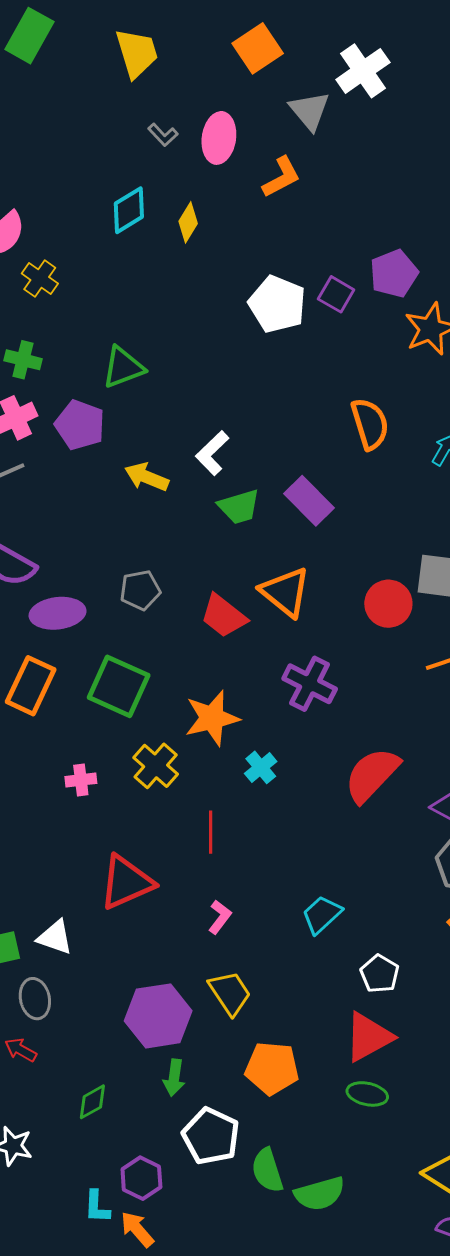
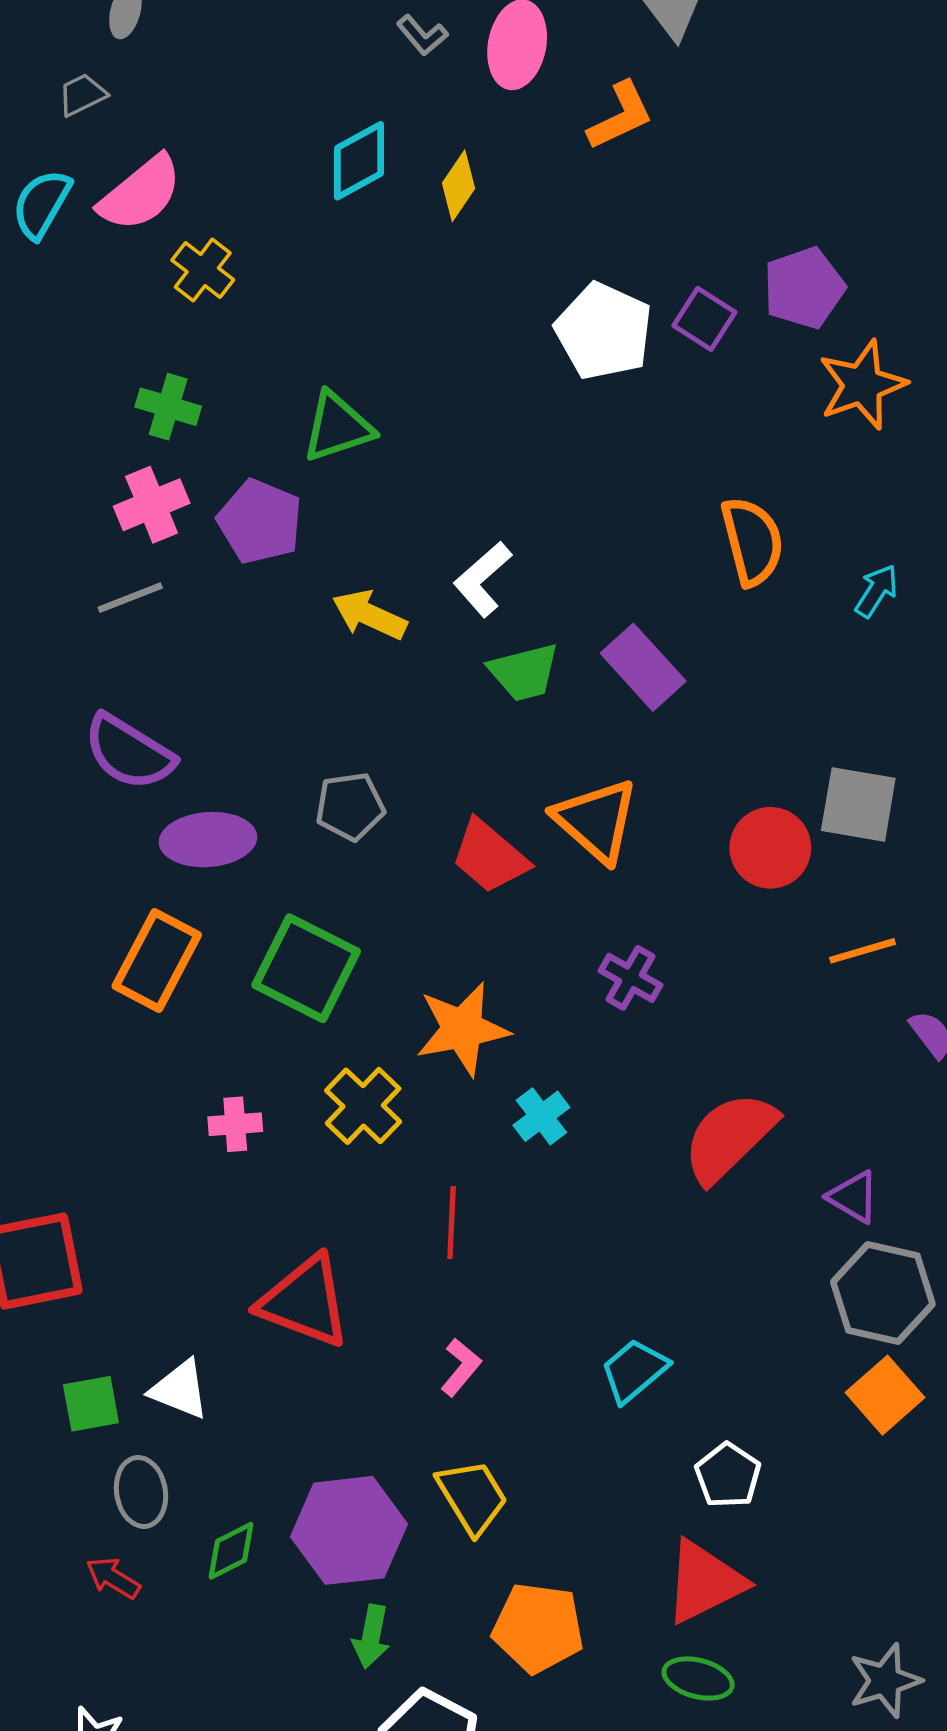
purple cross: (310, 684) -> (630, 978), size x0.7
red triangle: (126, 882) -> (305, 1301), turned 42
green diamond: (92, 1102) -> (231, 1551), moved

